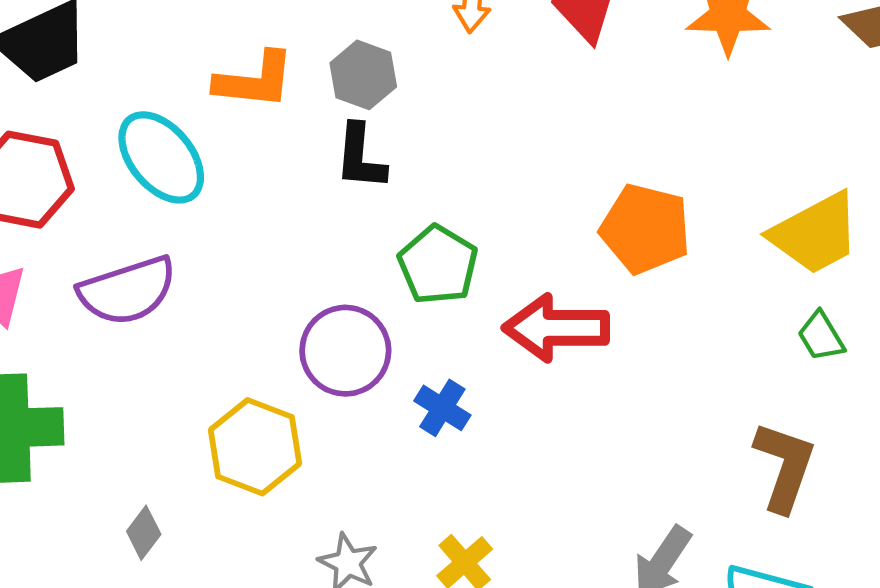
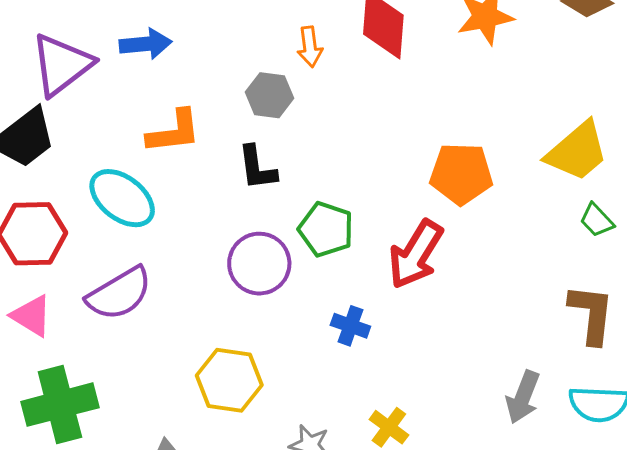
gray hexagon: (363, 75) -> (270, 95), moved
red arrow: (556, 328) -> (416, 254), turned -46
purple circle: (345, 351) -> (259, 264), moved

